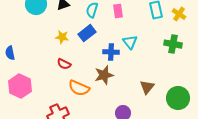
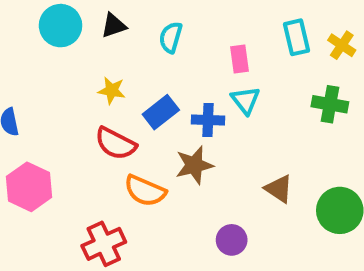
pink rectangle: (118, 11) -> (239, 59), moved
blue rectangle: (87, 33) -> (161, 112), moved
red semicircle: (64, 64) -> (116, 144), size x1.5
brown triangle: (147, 87) -> (279, 189), turned -35

